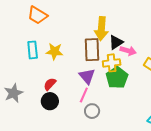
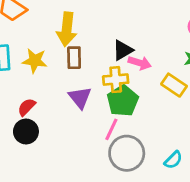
yellow arrow: (101, 29) -> (67, 29), moved
brown rectangle: (92, 50) -> (74, 58), moved, size x0.7
pink line: (84, 95) -> (111, 129), moved
gray circle: (92, 111) -> (127, 153), moved, size x1.6

